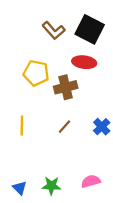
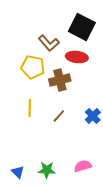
brown L-shape: (54, 30) -> (49, 43), moved
yellow line: (22, 126) -> (30, 108), moved

